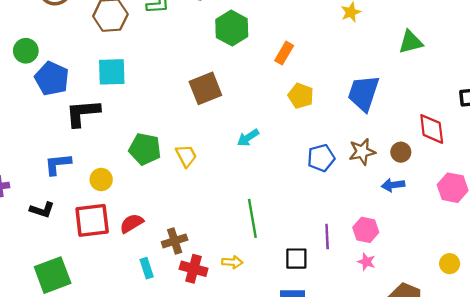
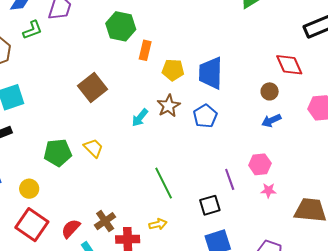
green hexagon: (232, 28) -> (121, 26), moved
orange rectangle: (284, 53) -> (145, 50), moved
blue trapezoid: (363, 93) -> (211, 73), moved
brown star: (362, 152) -> (169, 106), moved
red square: (92, 220) -> (32, 225), turned -32
red semicircle: (132, 223) -> (71, 229), moved

